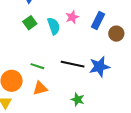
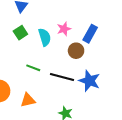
brown circle: (116, 34) -> (76, 51), moved
green line: (37, 66) -> (33, 68), moved
blue star: (99, 67) -> (89, 81), turned 30

